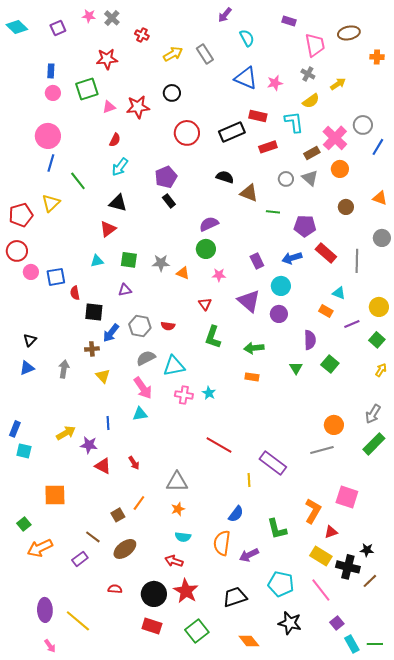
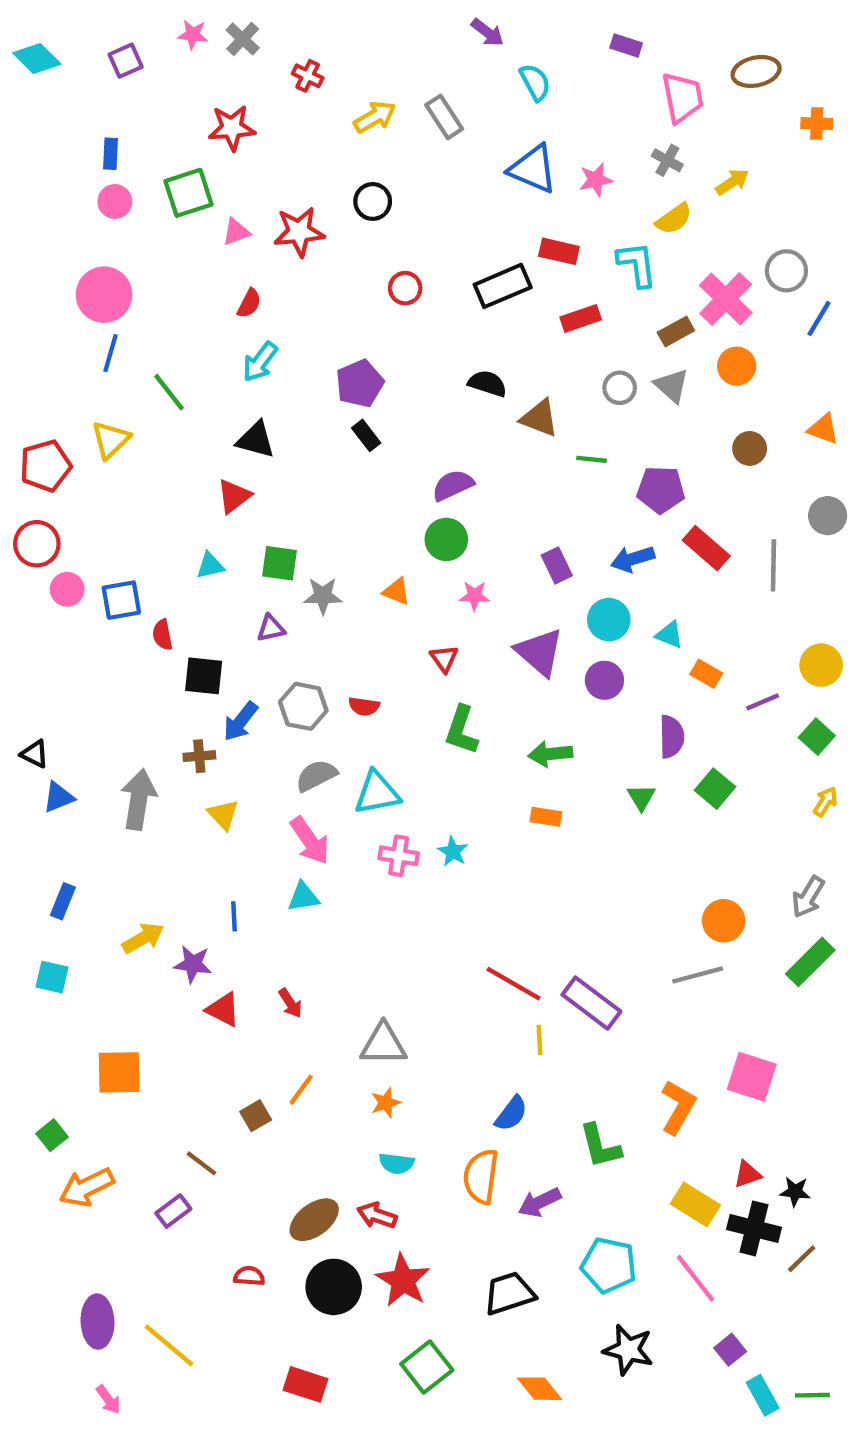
purple arrow: (225, 15) -> (487, 32), turned -91
red circle: (187, 133) -> (405, 288), size x0.6
gray star: (161, 263) -> (323, 596), moved
cyan triangle: (339, 293) -> (669, 635), moved
black triangle: (30, 340) -> (35, 754), moved, turned -48
gray arrow: (64, 369) -> (139, 799), size x1.5
blue rectangle: (15, 429) -> (63, 901), moved
red line: (219, 445) -> (513, 984), moved
red triangle: (331, 532) -> (747, 1174), moved
brown ellipse: (125, 549) -> (314, 1220), moved
red rectangle: (152, 626) -> (305, 1384), moved

